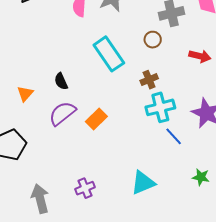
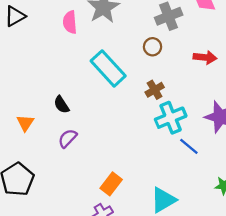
purple semicircle: (62, 113) -> (68, 138), size x0.7
orange rectangle: (96, 119) -> (111, 184), moved

